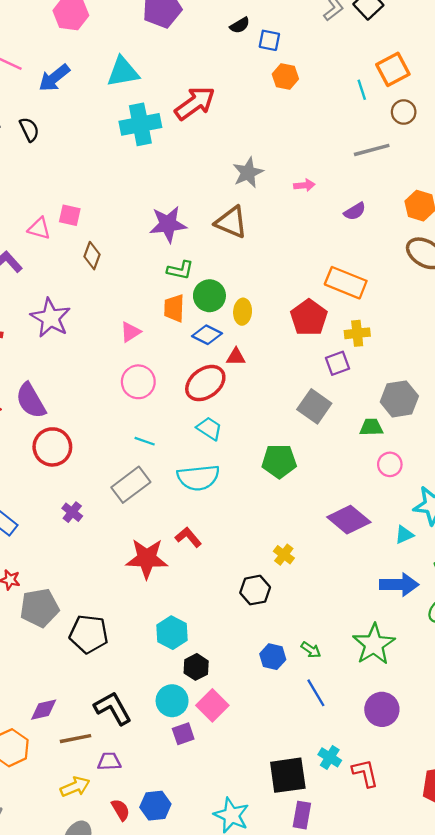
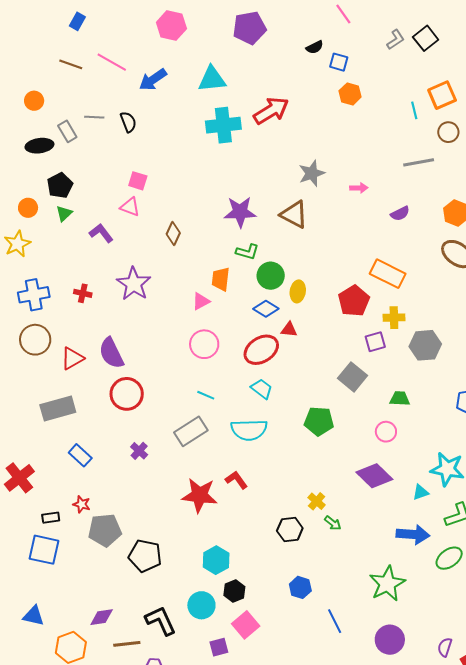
pink square: (70, 215) -> (138, 181), moved
orange trapezoid: (174, 308) -> (221, 279), moved
gray hexagon: (399, 399) -> (425, 345), moved
pink circle: (390, 464) -> (386, 432), moved
green arrow: (311, 650) -> (333, 523), moved
cyan circle: (172, 701) -> (201, 605), moved

